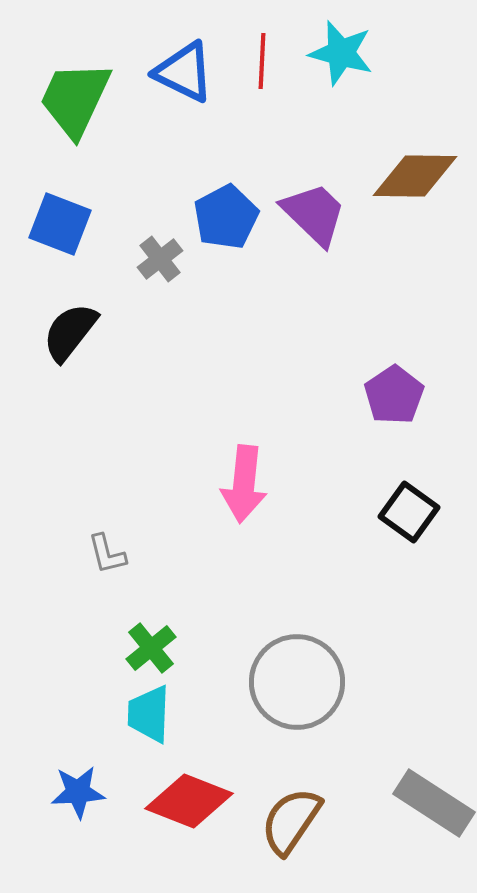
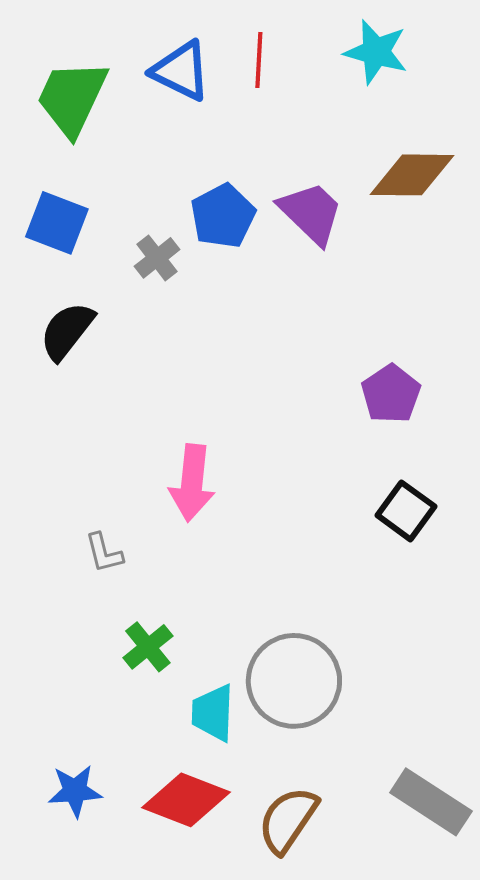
cyan star: (341, 53) -> (376, 52), moved
pink arrow: (244, 484) -> (192, 483), moved
cyan trapezoid: (149, 714) -> (213, 713), moved

